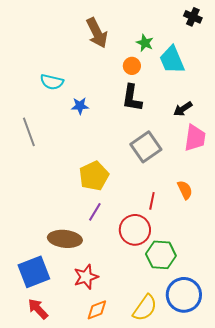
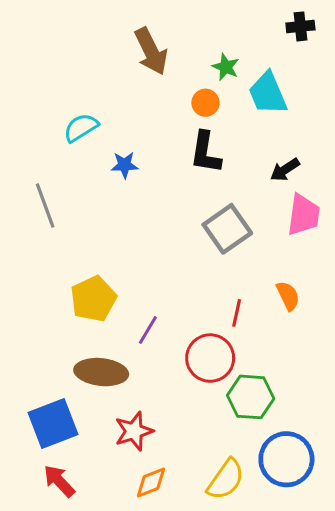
black cross: (193, 17) -> (300, 26), turned -30
cyan semicircle: (52, 82) -> (81, 128), turned 135
yellow pentagon: (94, 176) -> (93, 299), moved

